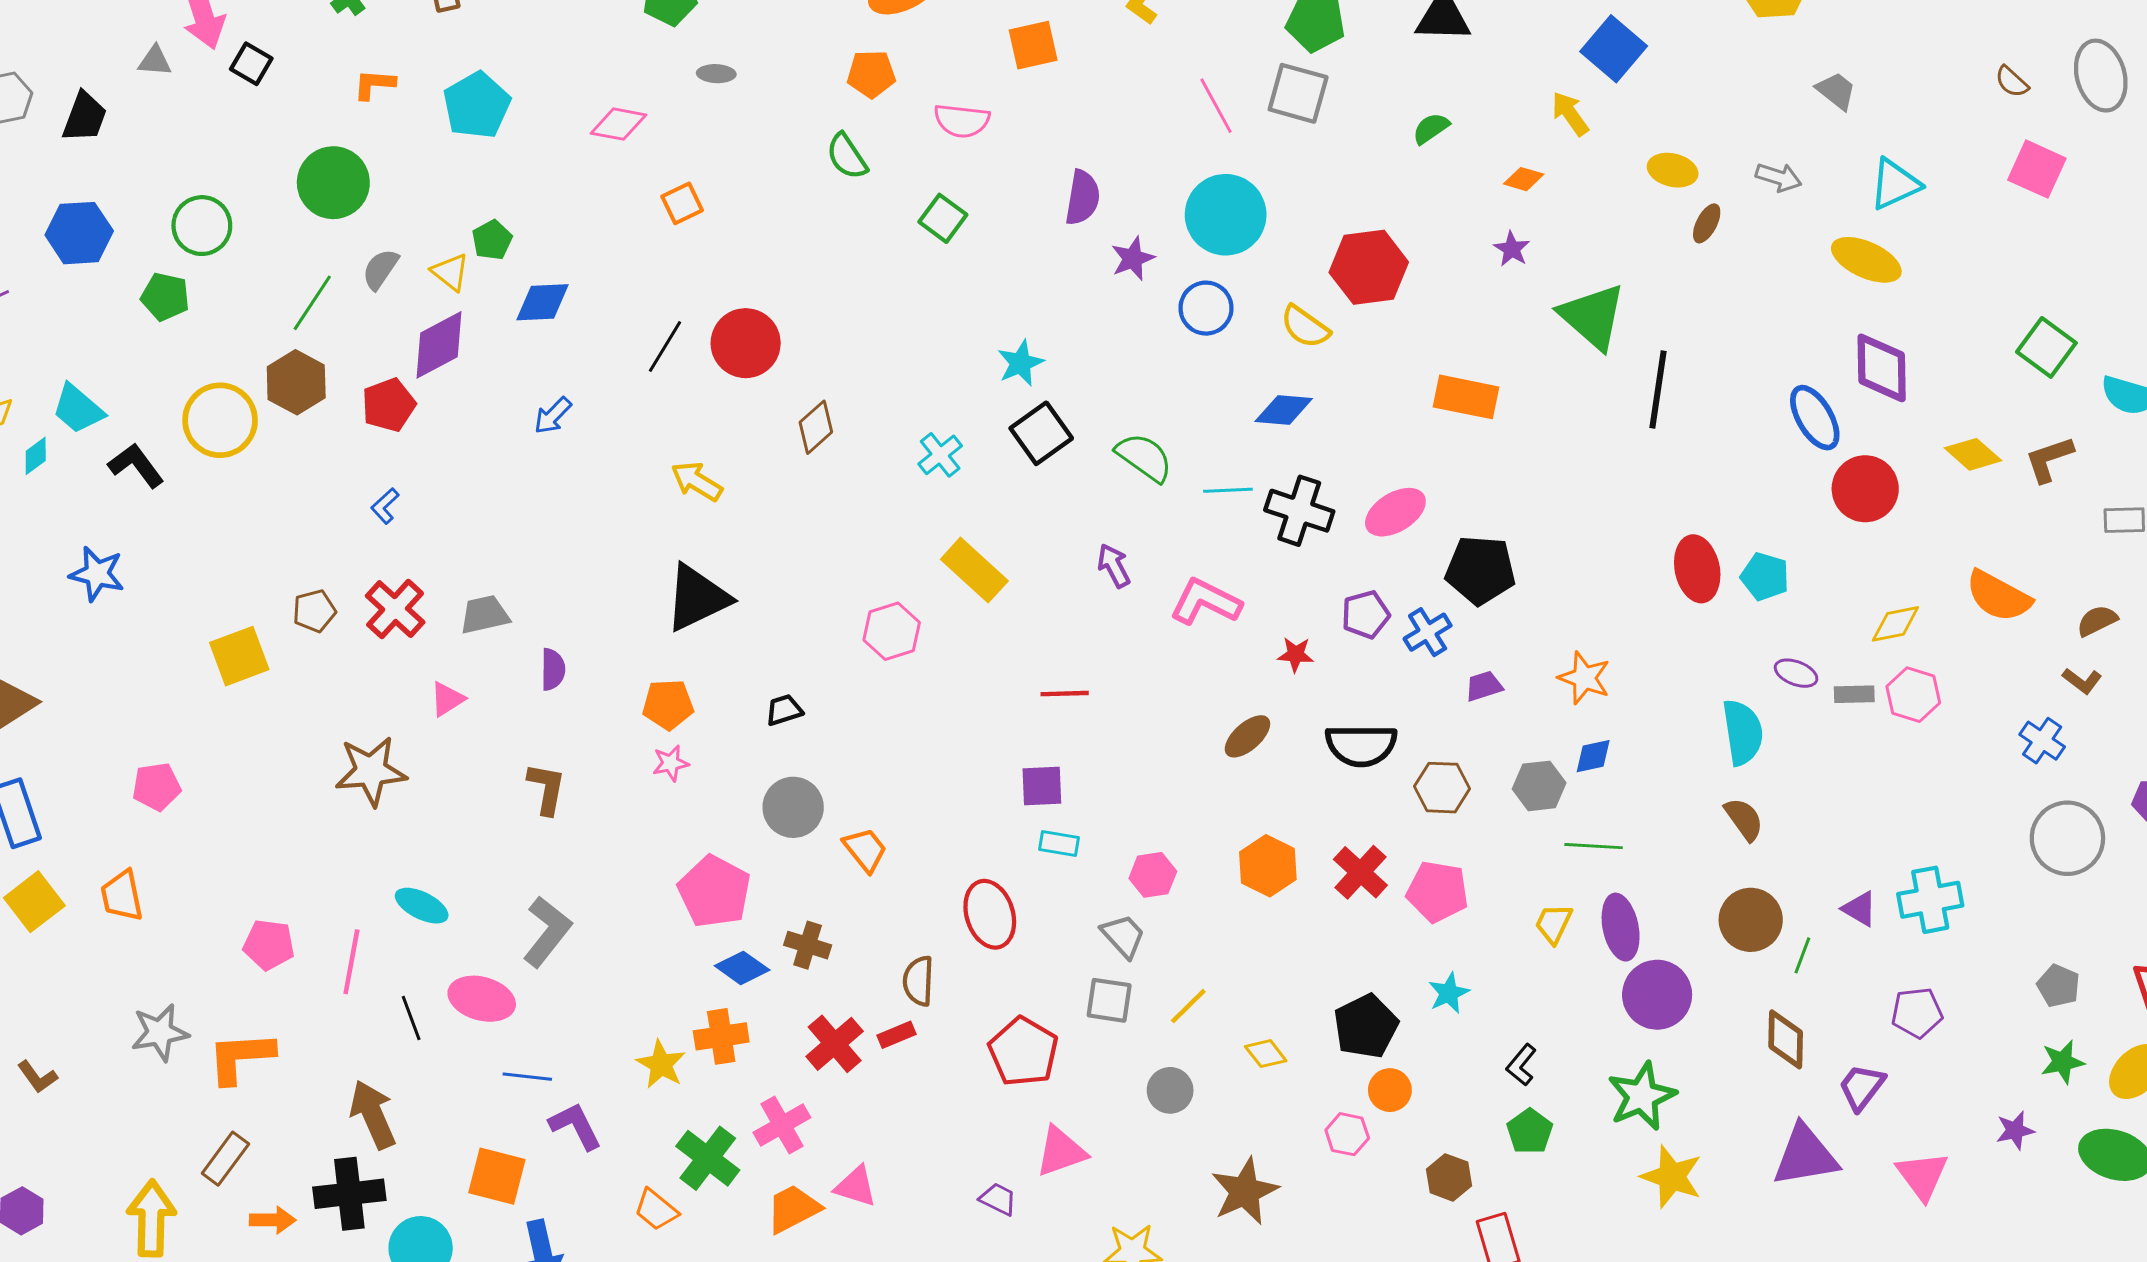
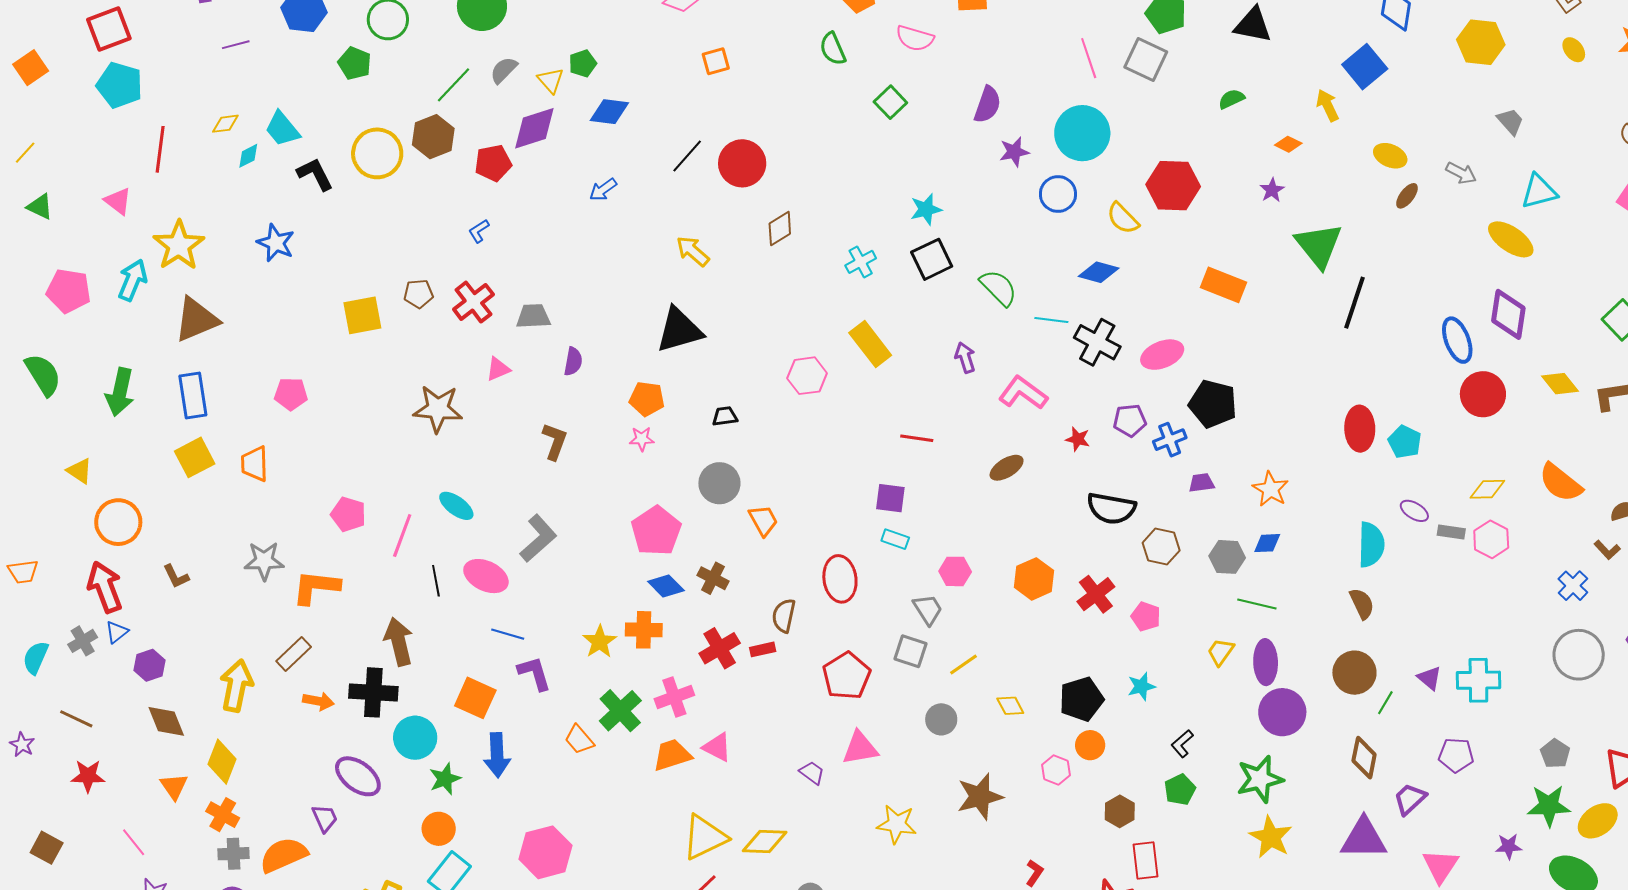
brown ellipse: (1247, 736) -> (1007, 468), moved
pink pentagon: (1437, 892) -> (1146, 616), size x0.7
green star: (2062, 1062) -> (1549, 806), size x1.4

